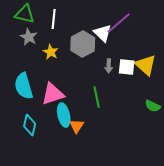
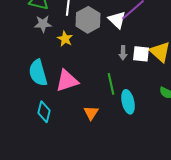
gray star: (29, 37) -> (43, 24), turned -30
gray hexagon: (83, 44) -> (88, 20), moved
cyan ellipse: (64, 115) -> (128, 102), moved

